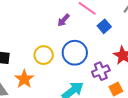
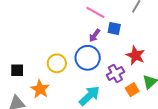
purple arrow: (64, 20) -> (95, 35), moved
blue square: (104, 26) -> (114, 28), turned -32

